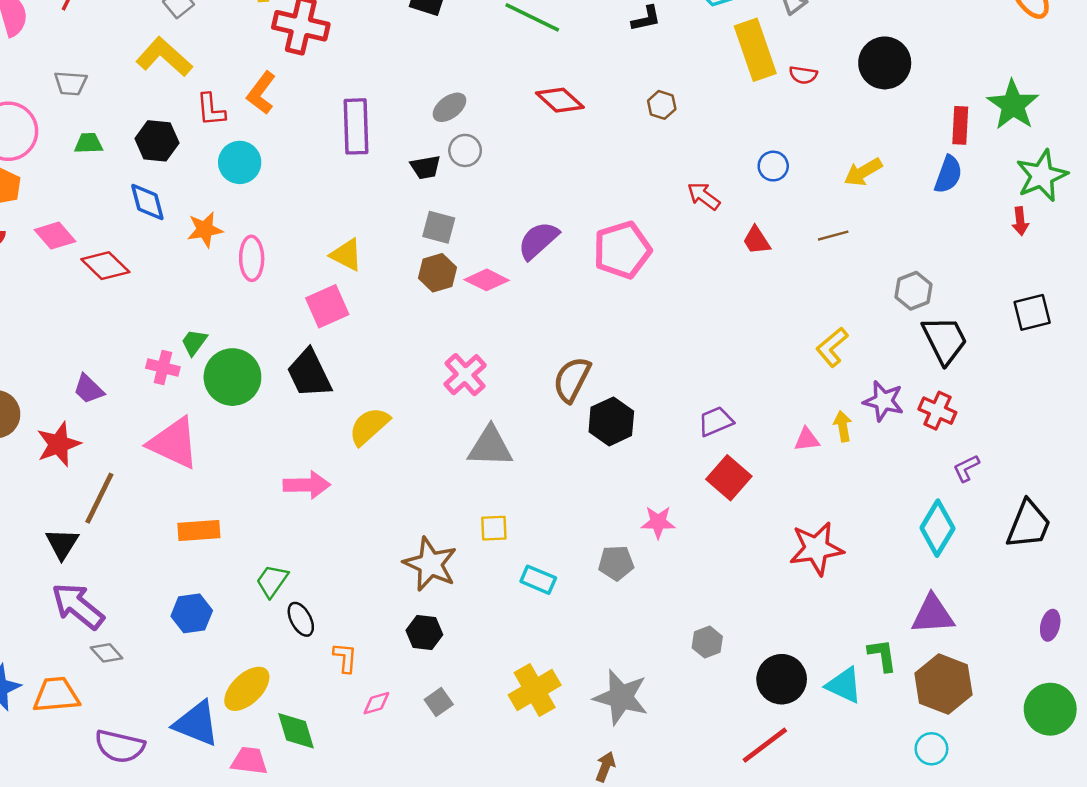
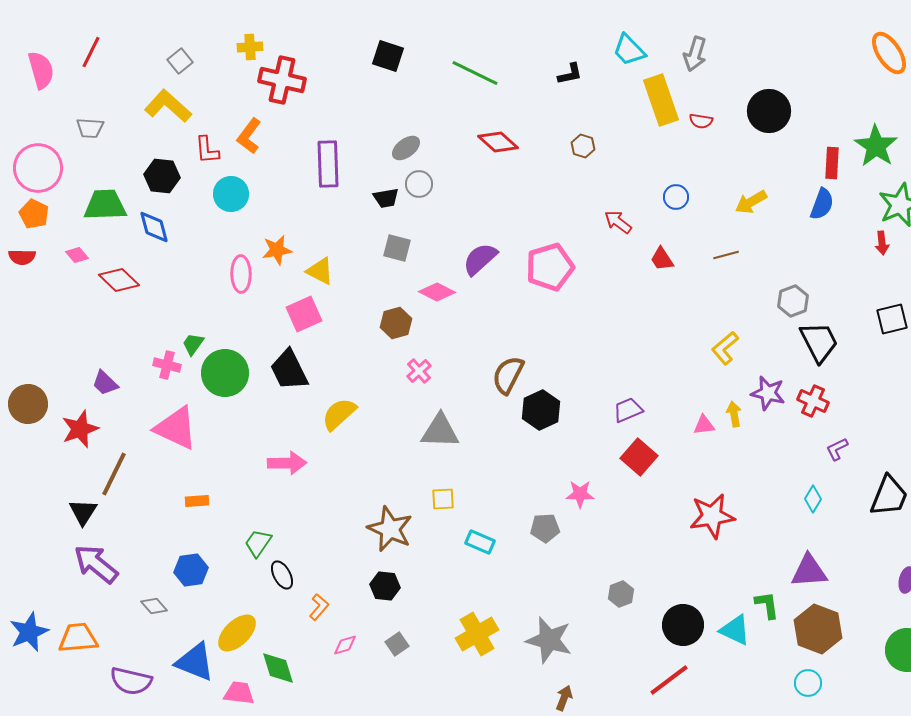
green trapezoid: (89, 143) -> (105, 205), moved, size x1.8
orange star: (205, 230) -> (277, 250), moved
pink diamond: (55, 236) -> (77, 255), size x0.7
brown hexagon: (437, 273) -> (396, 323), moved
pink cross: (465, 375) -> (419, 371), size x0.7
cyan diamond: (937, 528) -> (813, 499), size x0.6
orange rectangle: (199, 531) -> (197, 501), size x0.7
gray diamond: (107, 653) -> (154, 606), moved
orange L-shape: (345, 658) -> (319, 607), turned 36
brown arrow: (605, 767) -> (564, 698), moved

